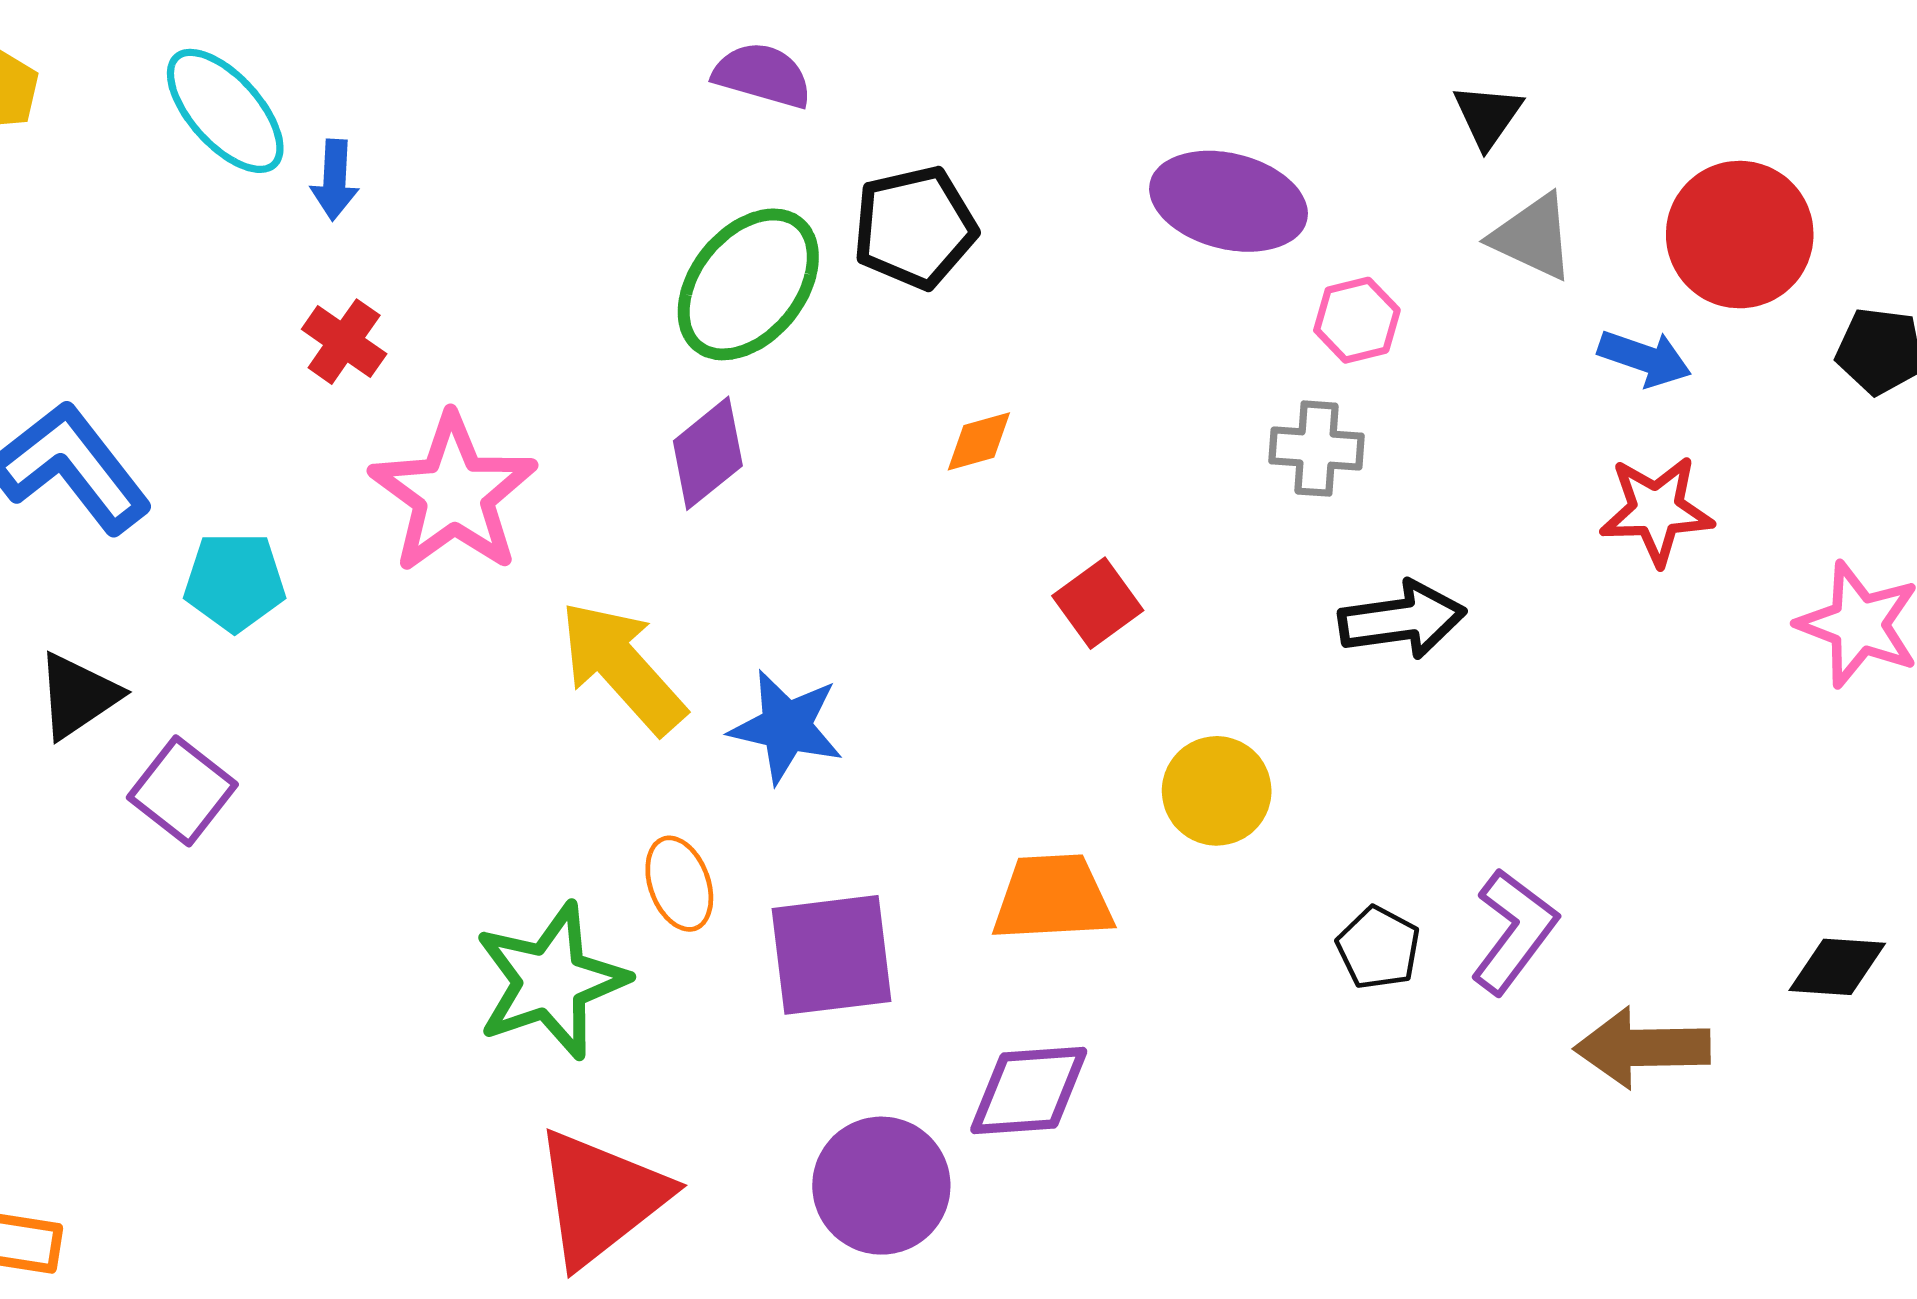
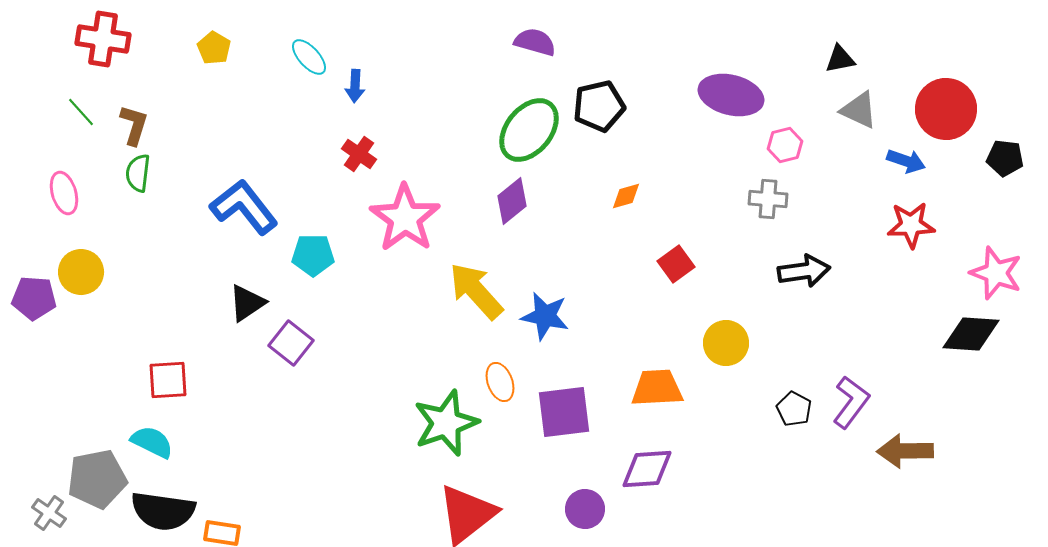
cyan ellipse: (225, 111) -> (309, 57), size x0.7
black triangle: (1488, 116) -> (840, 59), turned 44
black diamond: (1837, 967) -> (971, 334), moved, size x1.4
purple circle: (881, 1186) -> (585, 509), size x0.7

